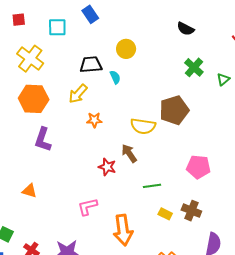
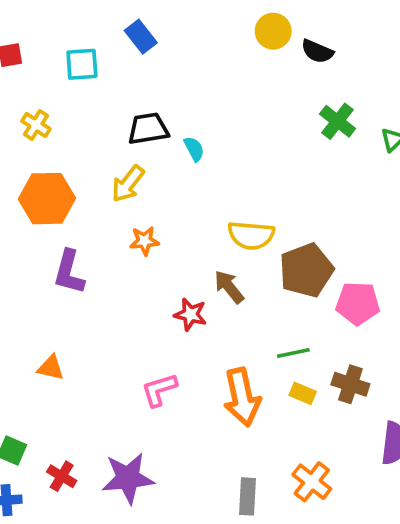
yellow circle: (126, 49) -> (273, 31), moved
yellow cross: (30, 59) -> (36, 125), size x0.6
brown pentagon: (174, 110) -> (306, 270), moved
orange star: (94, 120) -> (144, 241), moved
green line: (152, 186) -> (293, 353), moved
orange arrow: (123, 230) -> (242, 397), moved

